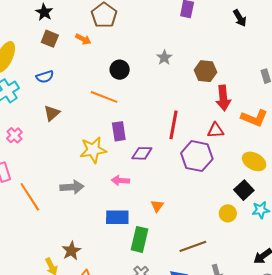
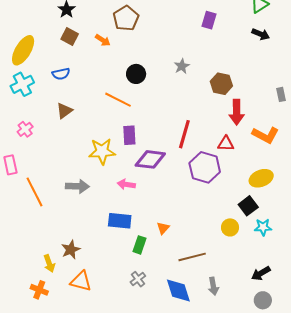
black arrow: (240, 18) -> (261, 34), turned -42
purple diamond: (142, 153) -> (150, 159), size x1.4
yellow ellipse: (254, 161) -> (261, 178), turned -55
orange triangle: (157, 206) -> (163, 228), moved
green rectangle: (139, 239) -> (140, 245), size x0.7

